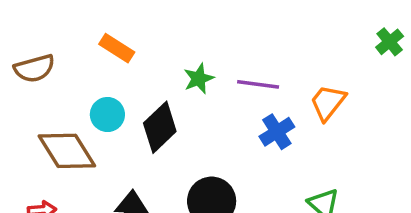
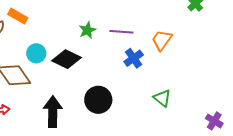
orange rectangle: (117, 48) -> (18, 16), moved
black diamond: (160, 127) -> (67, 59), turned 72

